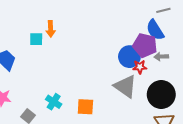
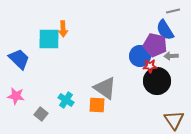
cyan square: (36, 39) -> (49, 39), size x1.6
gray triangle: (125, 86) -> (105, 88), moved
black circle: (161, 95) -> (157, 81), moved

